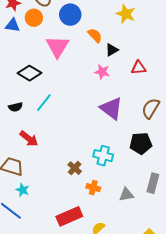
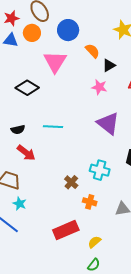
cyan line: (44, 103) -> (53, 127), moved, turned 54
black semicircle: (16, 107) -> (18, 130), moved

